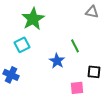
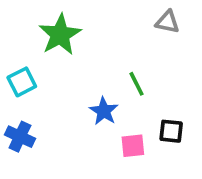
cyan square: (22, 45) -> (22, 82), moved
pink square: (77, 88) -> (133, 146), moved

